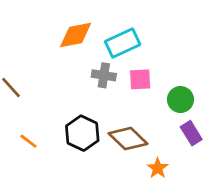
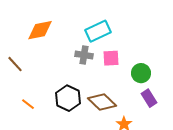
orange diamond: (76, 35) -> (40, 30), moved

